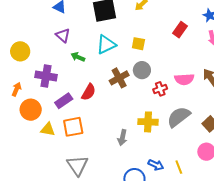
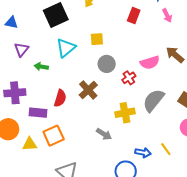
purple triangle: (63, 35) -> (21, 49), turned 42
brown cross: (119, 78) -> (88, 90), moved
purple rectangle: (64, 101) -> (38, 113), turned 54
gray arrow: (122, 138) -> (104, 134), turned -56

